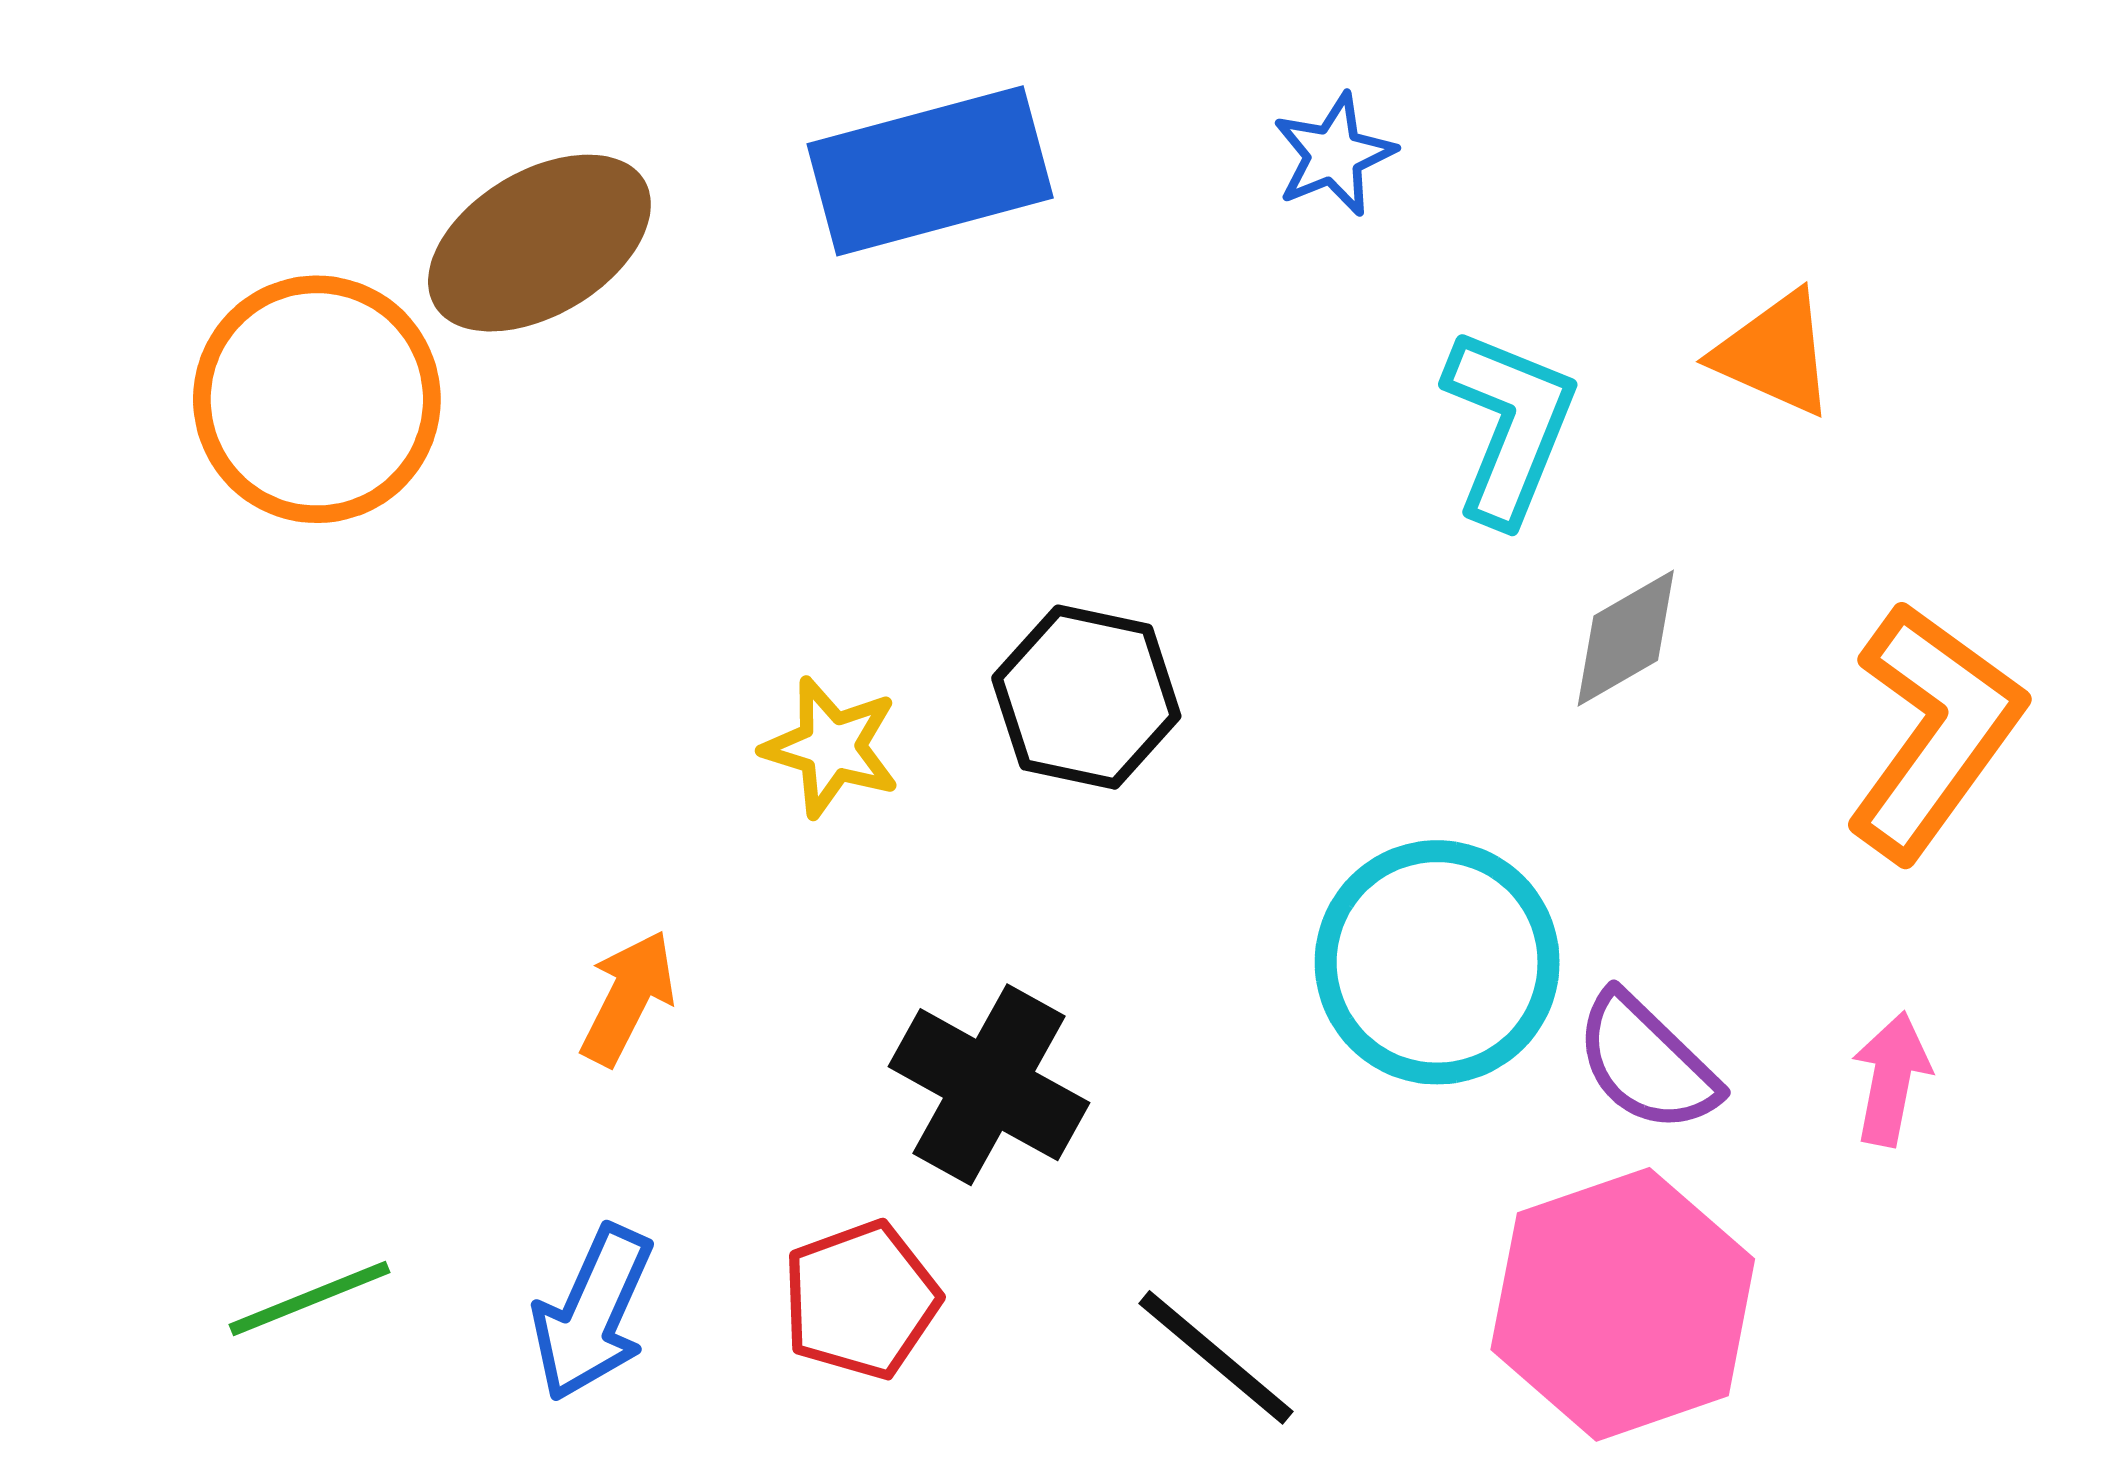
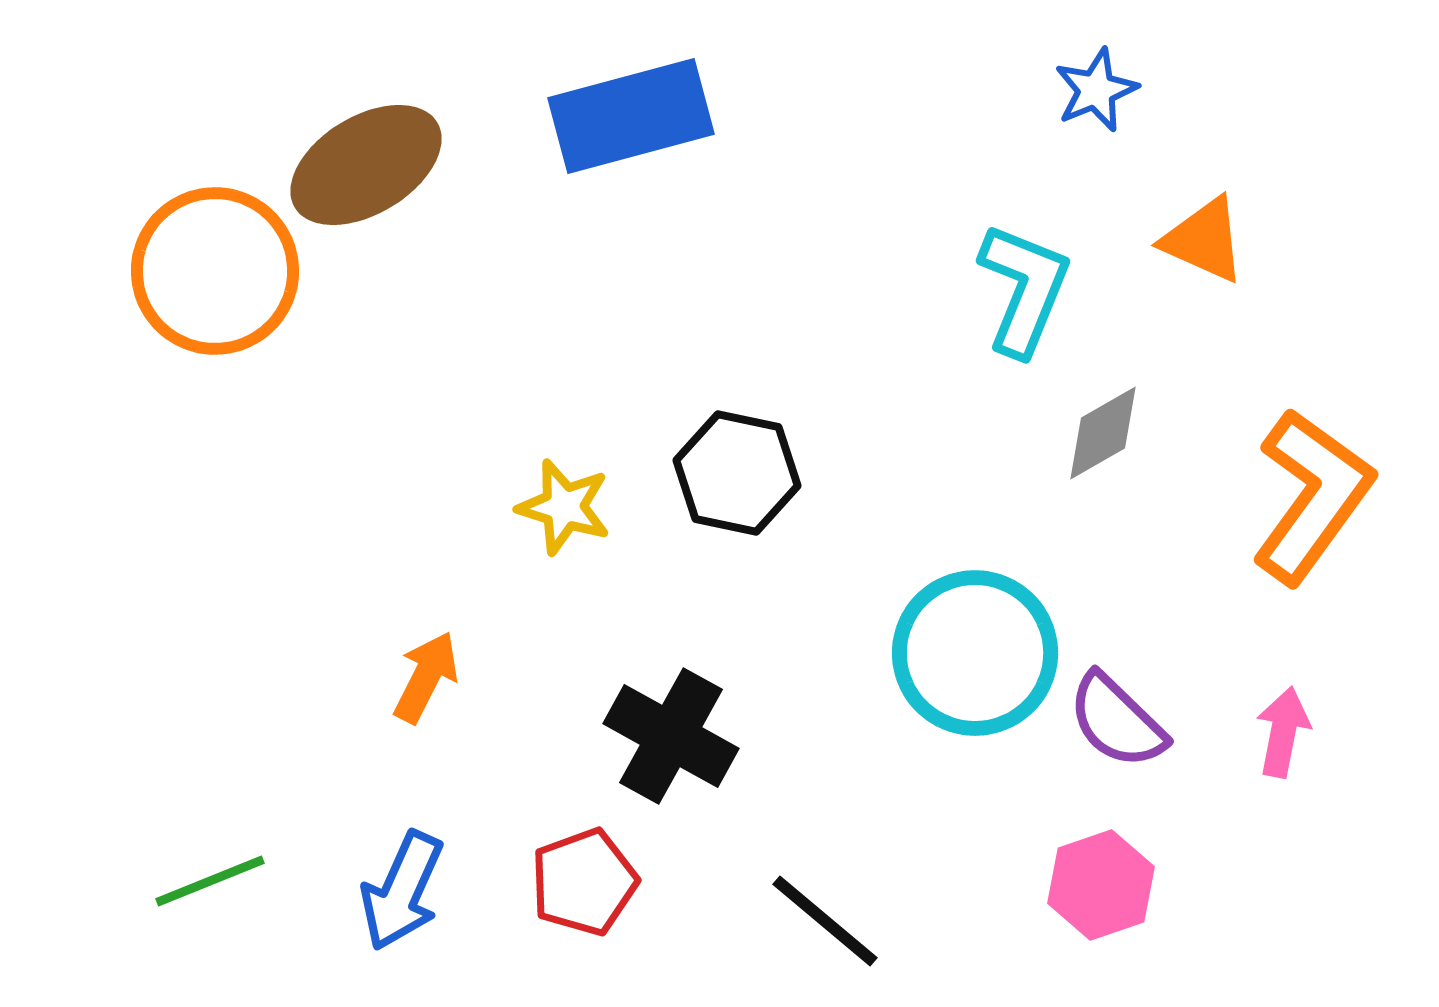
blue star: (1334, 155) -> (1096, 90), moved
pink hexagon: (1623, 1304) -> (1101, 885), size x0.6

